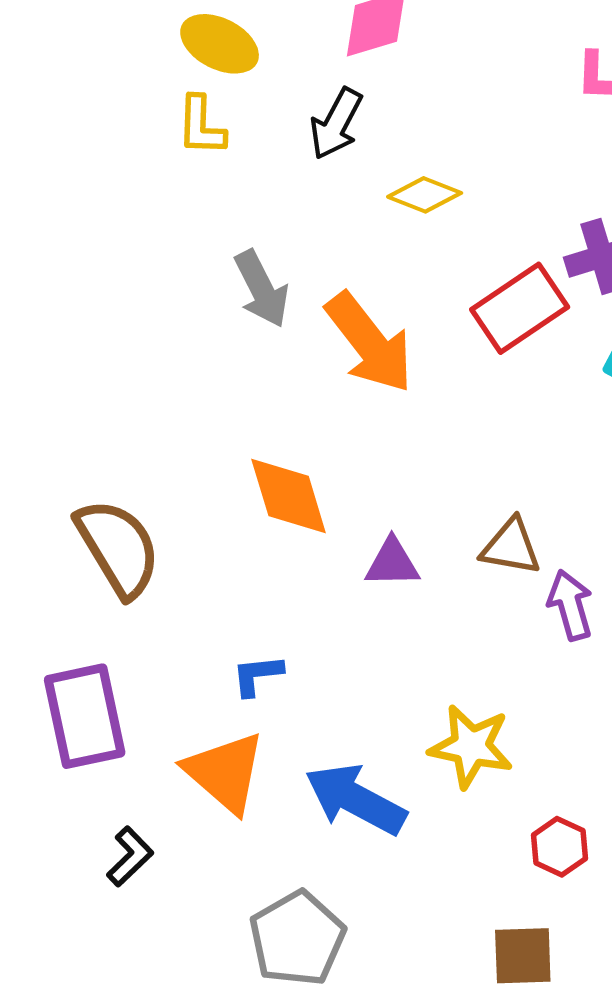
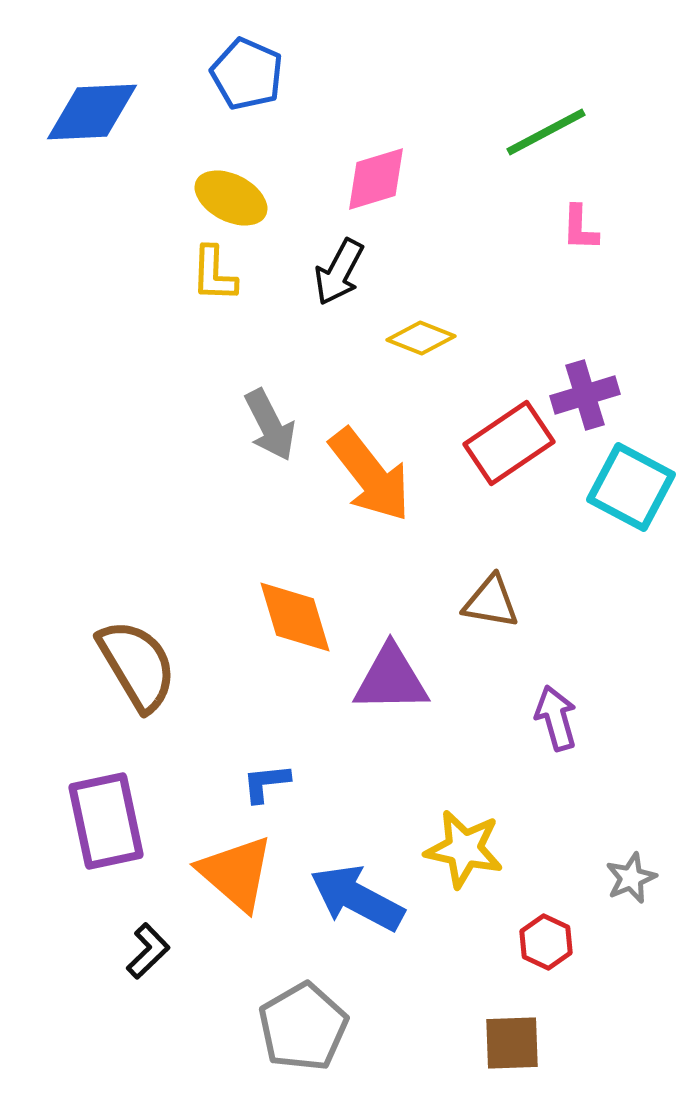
brown triangle: (511, 547) -> (491, 602), moved
purple triangle: (392, 563) -> (391, 679), size x1.5

